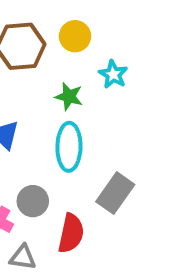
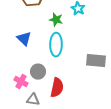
gray rectangle: (115, 193) -> (96, 61), moved, turned 60

